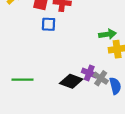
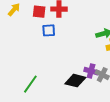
green line: (23, 80) -> (30, 84), turned -48

